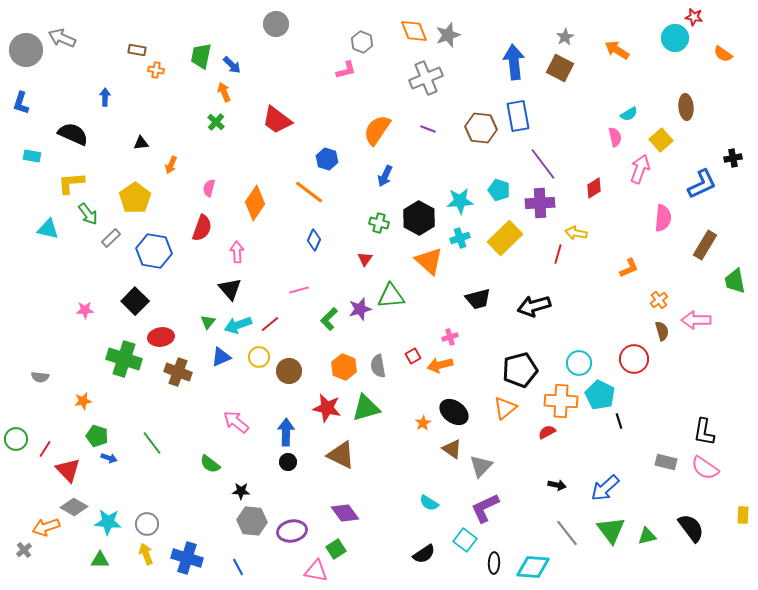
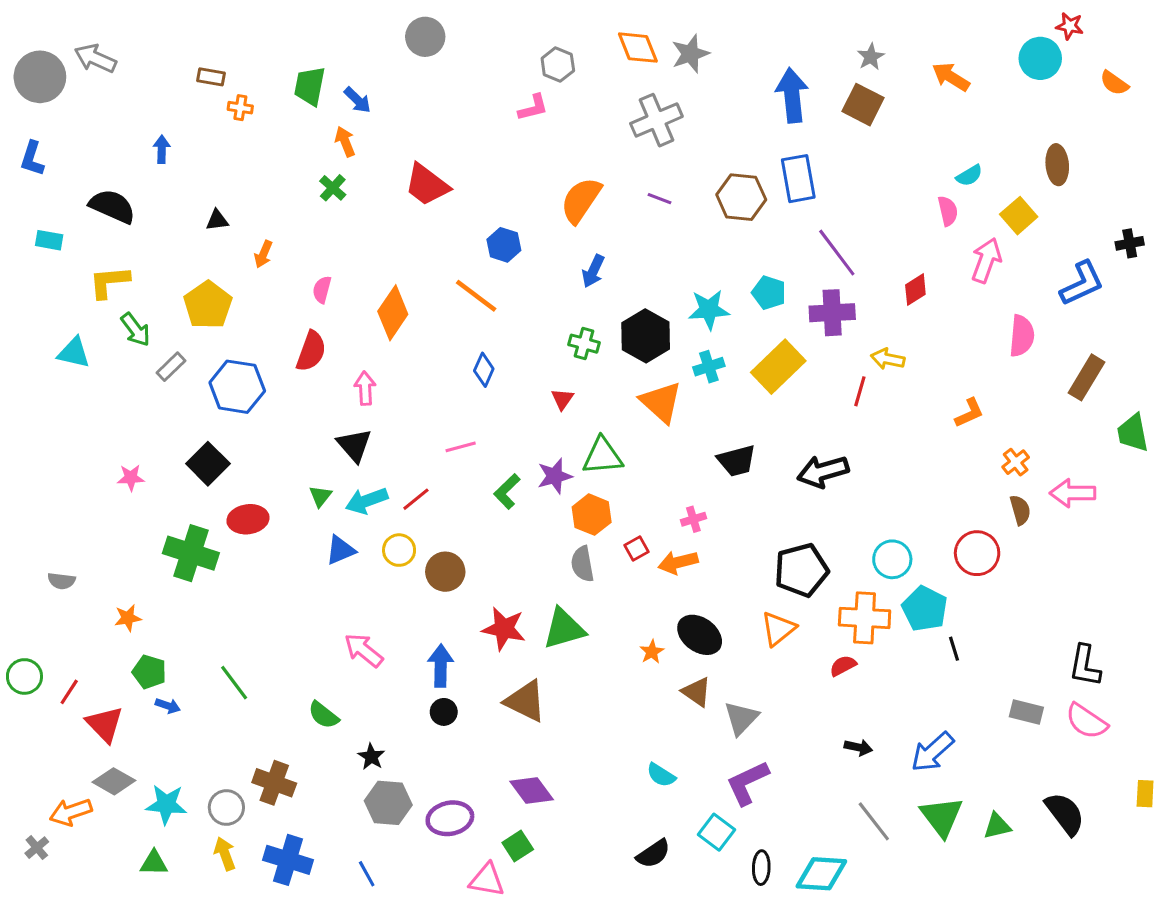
orange hexagon: (344, 367) -> (592, 515), moved
brown cross: (178, 372) -> (274, 783), moved
black star: (241, 491) -> (371, 757), turned 30

